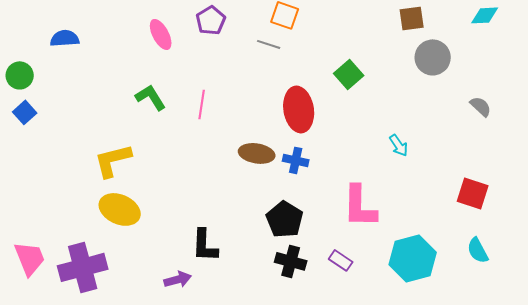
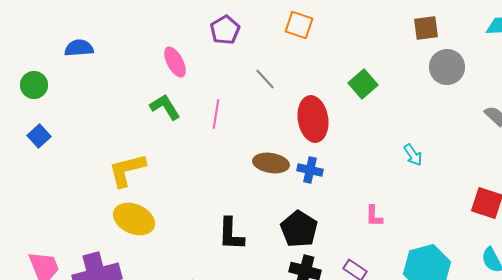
pink ellipse: (161, 34) -> (175, 62), moved
gray line: (269, 44) -> (265, 79), moved, turned 30
blue square: (25, 112) -> (39, 136), moved
pink L-shape: (360, 206) -> (374, 216), size x0.5
black L-shape: (205, 245) -> (231, 234), moved

